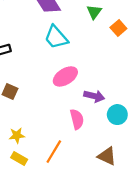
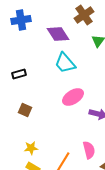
pink semicircle: (77, 119) -> (89, 150), moved

